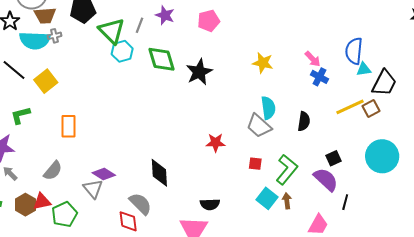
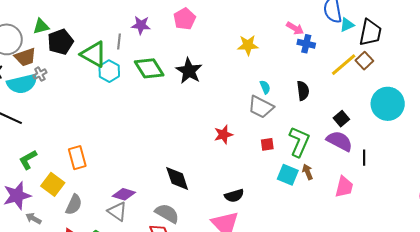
yellow square: (46, 81) -> (53, 184), moved
cyan semicircle: (268, 108) -> (265, 87), size x0.6

